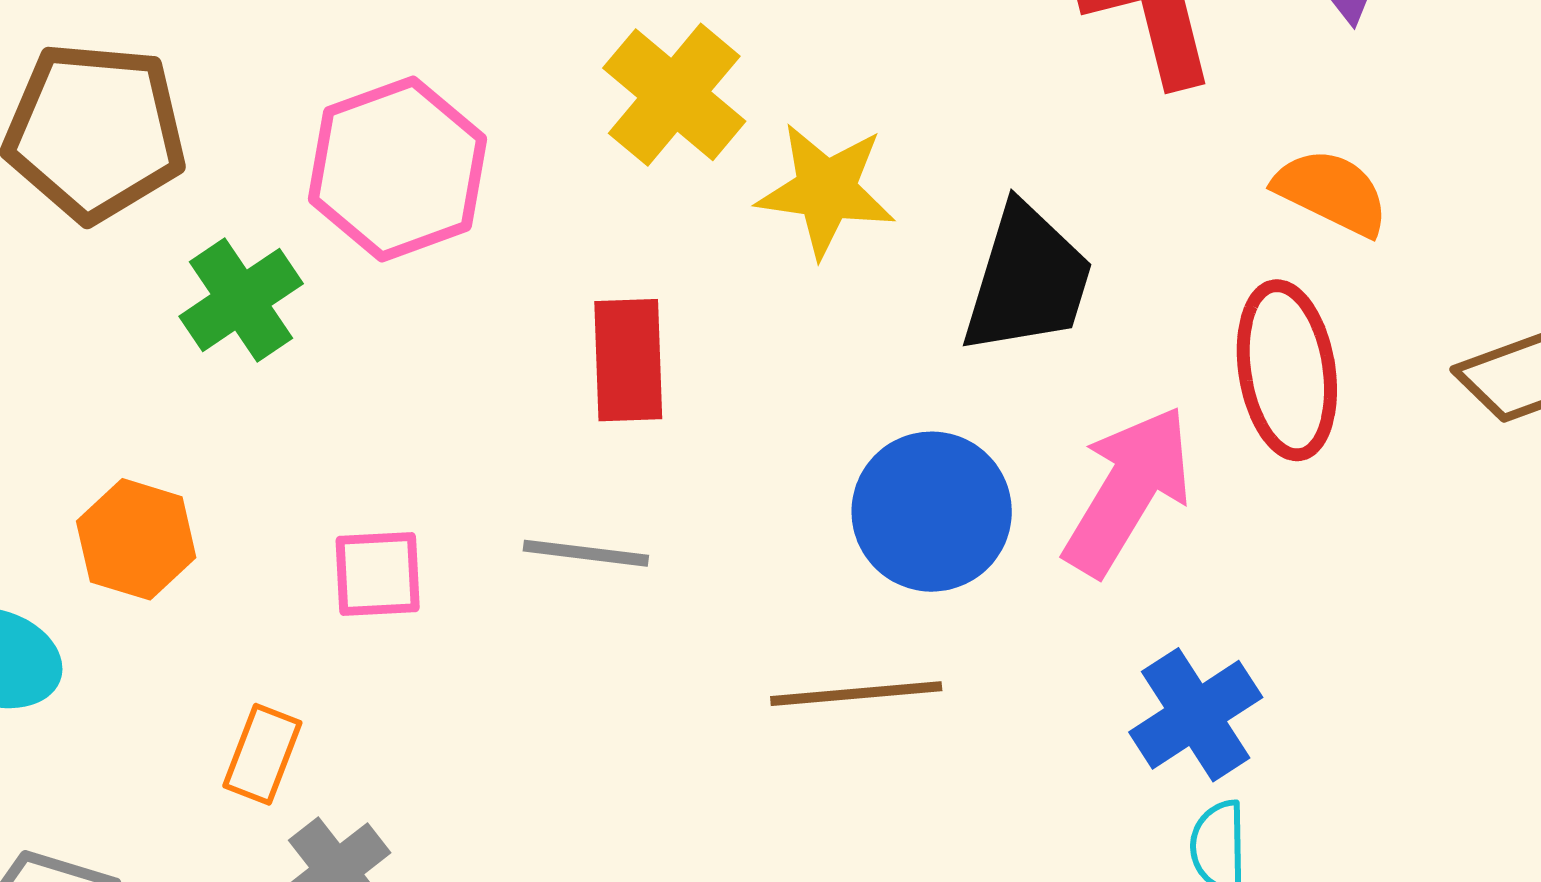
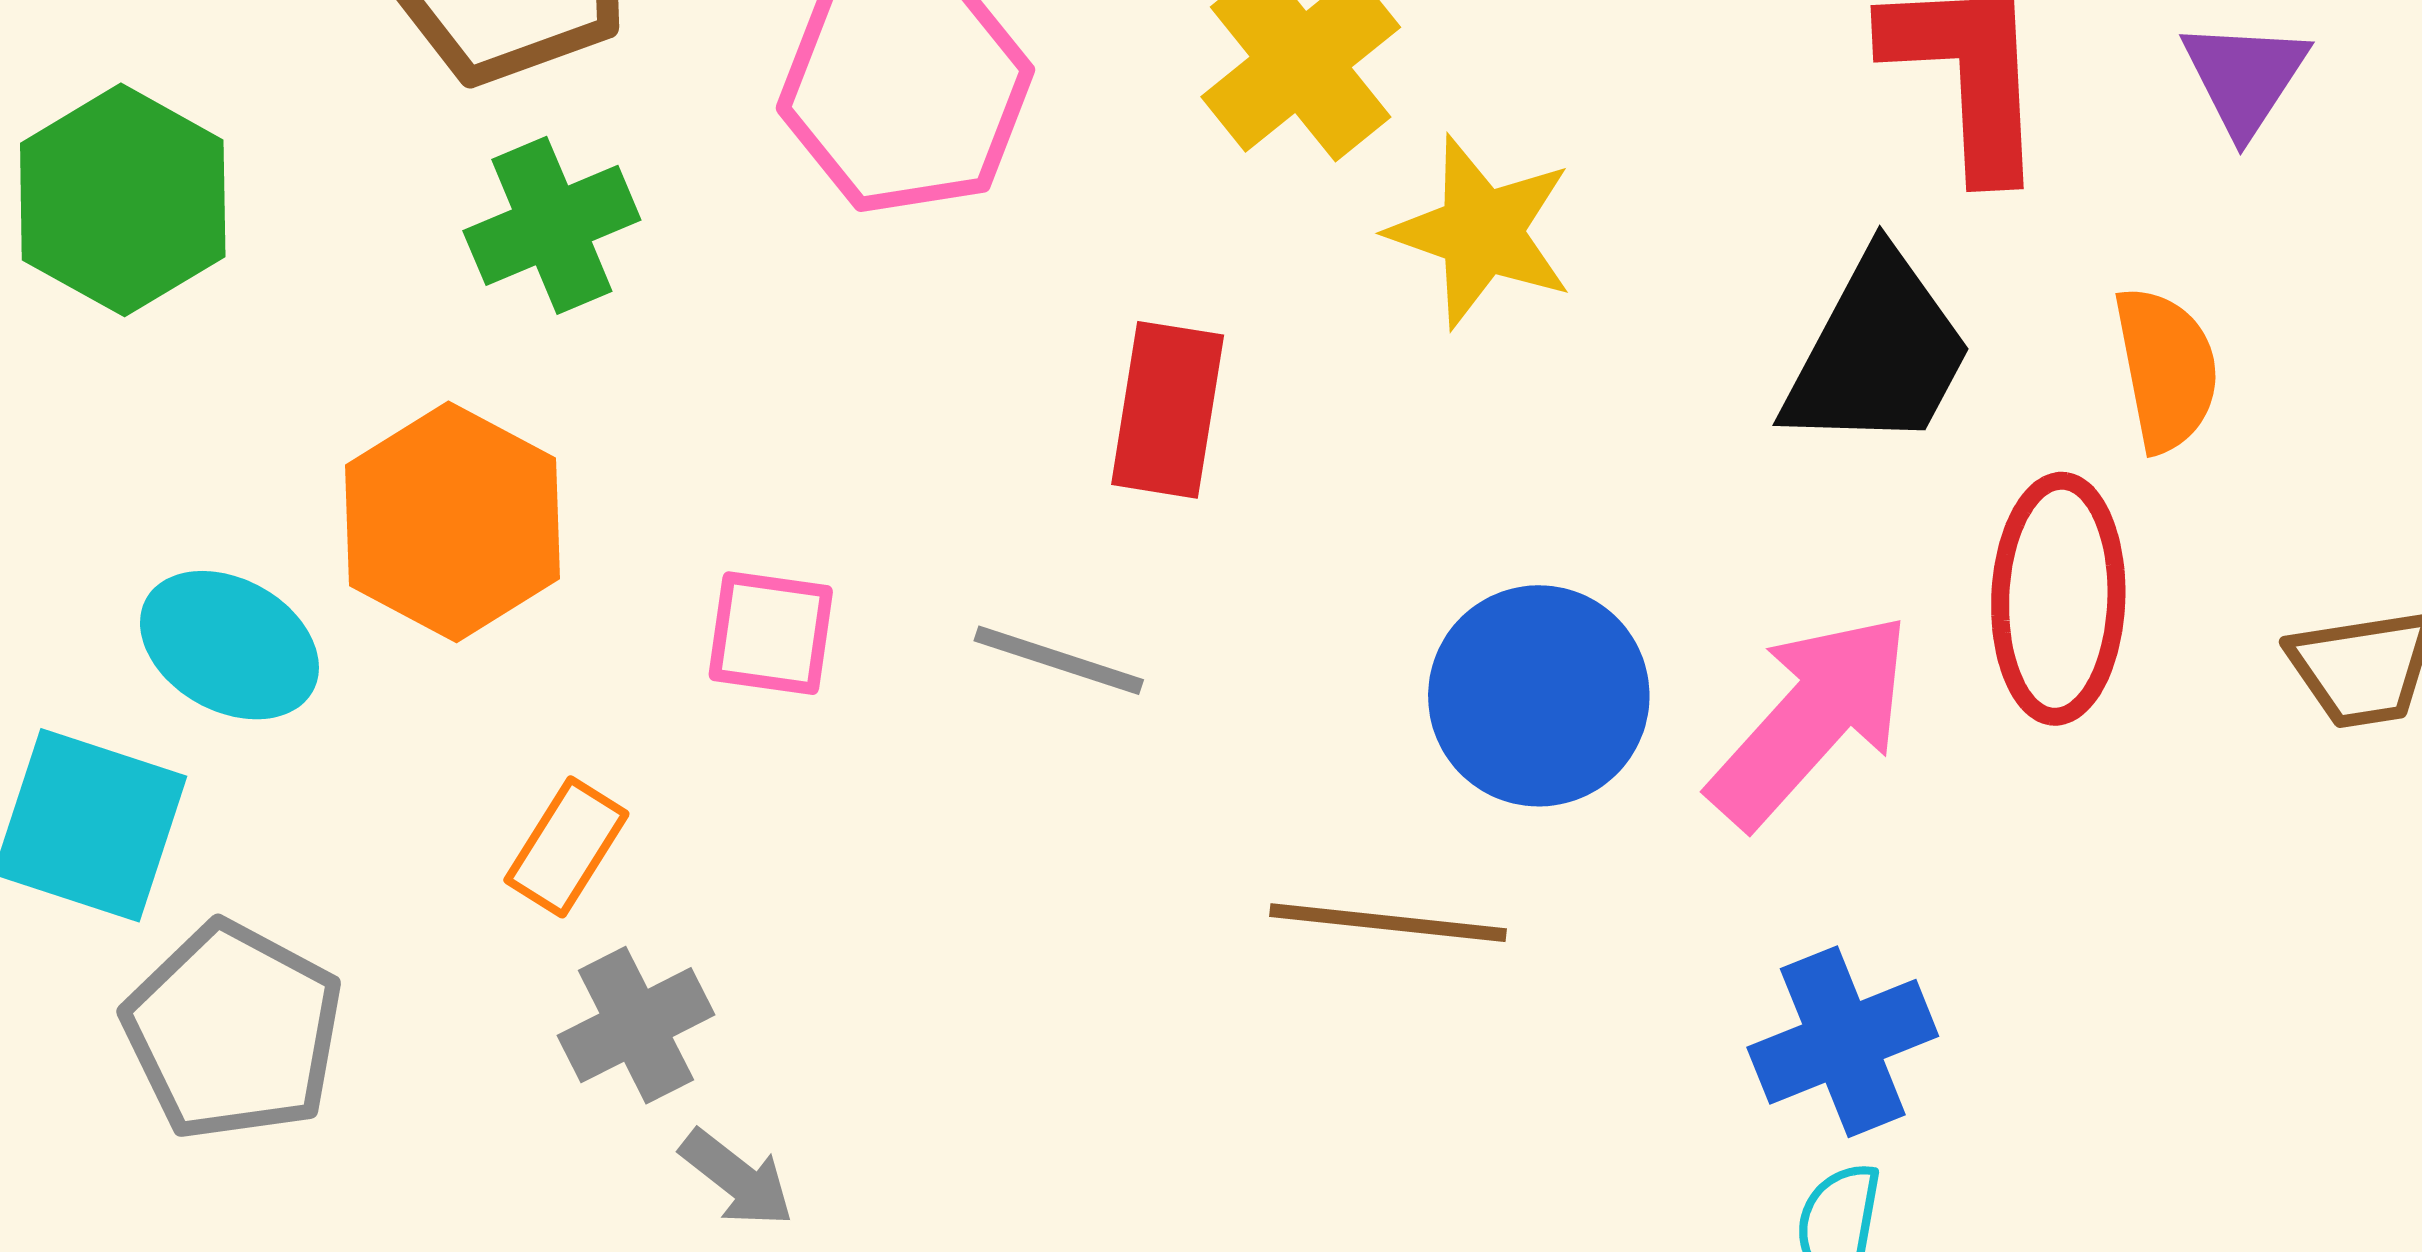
orange semicircle: (1332, 192) -> (2166, 369), turned 42
black trapezoid: (1028, 280) -> (1878, 353), moved
green cross: (241, 300) -> (552, 225), moved
orange hexagon: (136, 539) -> (453, 522), size x1.4

